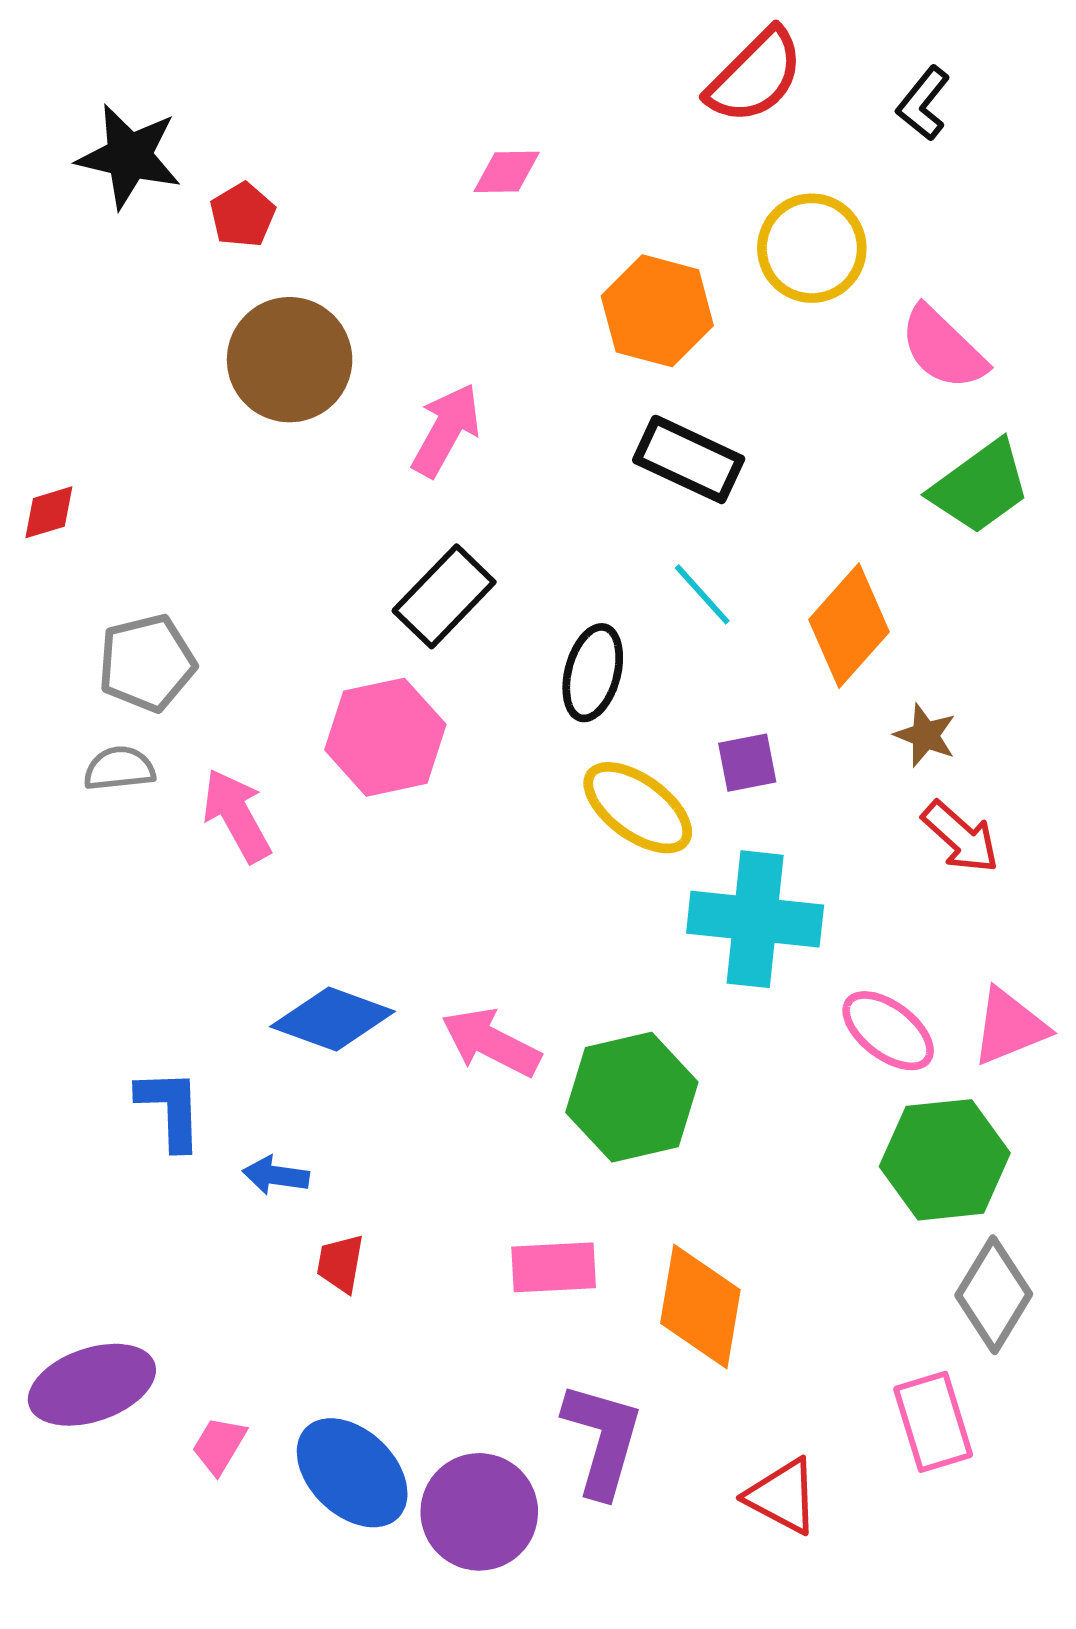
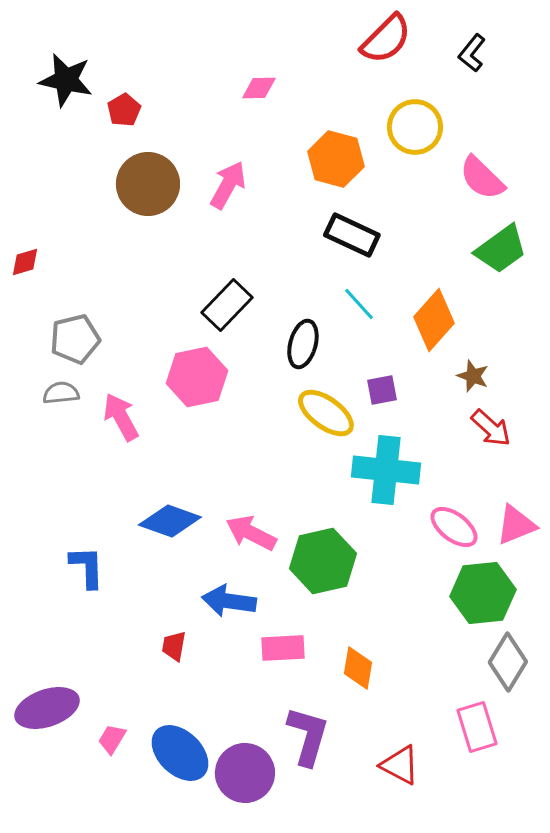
pink arrow: (446, 430) -> (228, 185), moved
blue arrow: (276, 1175) -> (229, 601), moved, size x1.6
orange diamond: (700, 1306) -> (358, 668), size x0.7

